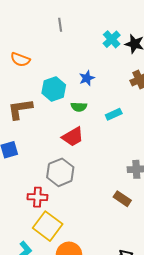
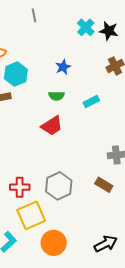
cyan hexagon: (54, 89) -> (16, 74), moved
gray hexagon: (60, 172) -> (59, 186), moved
yellow square: (48, 226) -> (31, 215), turned 32

